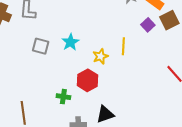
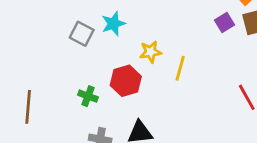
gray square: (41, 46) -> (82, 34), moved
yellow line: (123, 46) -> (180, 68), moved

